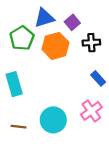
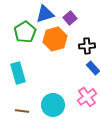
black cross: (91, 43) -> (87, 46), moved

